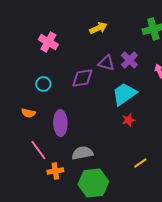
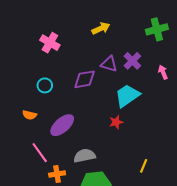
red star: (128, 120) -> (116, 122), moved
purple ellipse: (60, 123) -> (62, 125), turned 50
yellow line: (140, 163) -> (144, 166), turned -32

